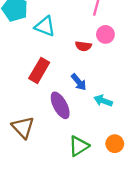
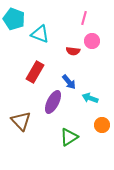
purple ellipse: (60, 105) -> (53, 102), turned 55
orange circle: (115, 144) -> (102, 125), moved

